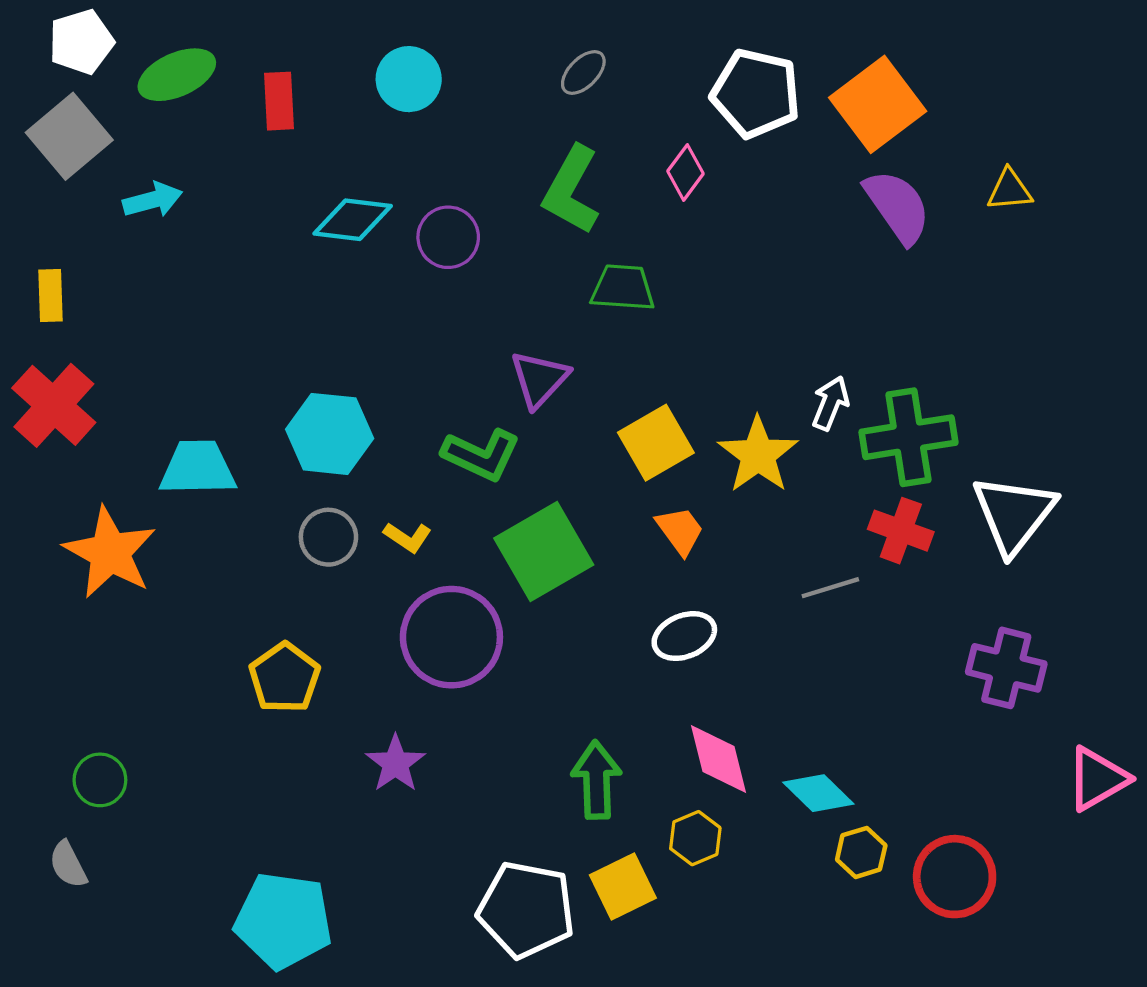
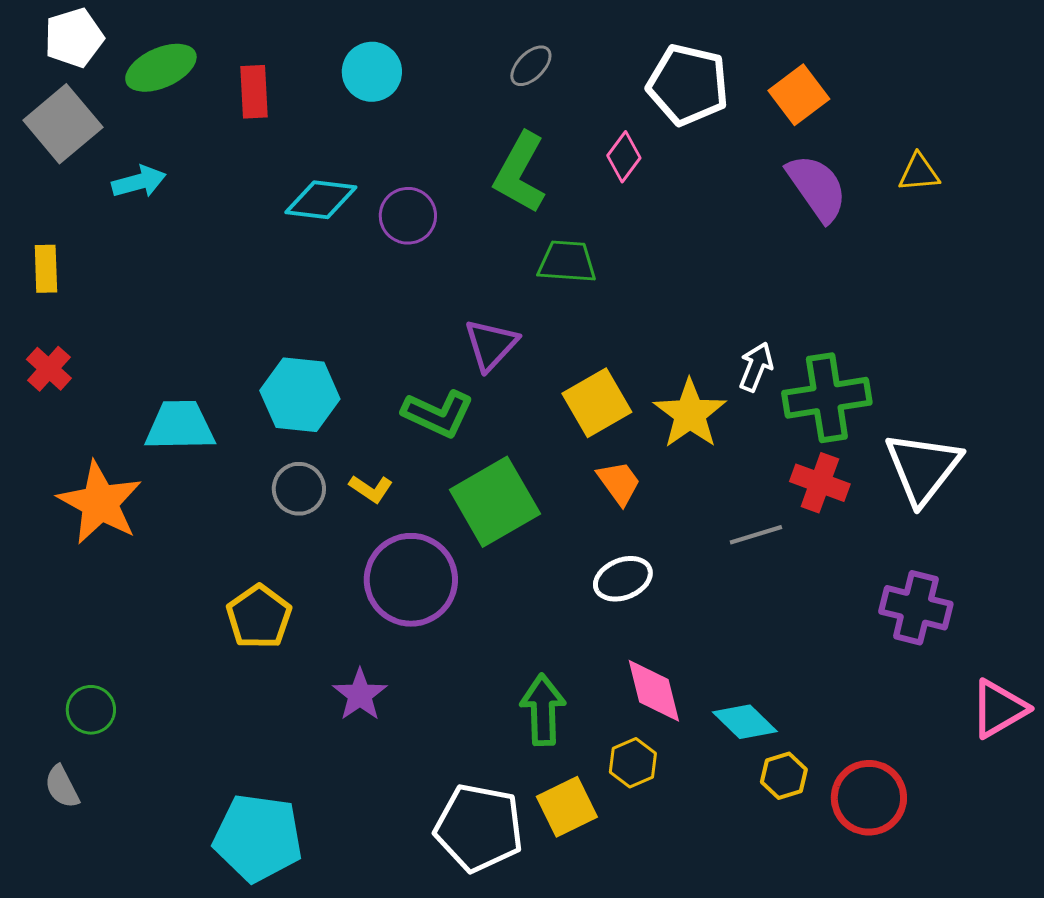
orange square: (878, 104) -> (799, 95), size x0.7
red cross: (54, 405) -> (49, 369), size x0.6

